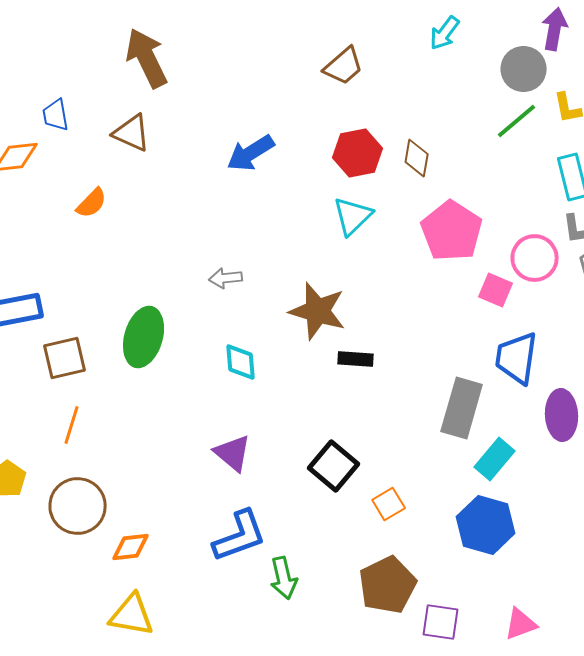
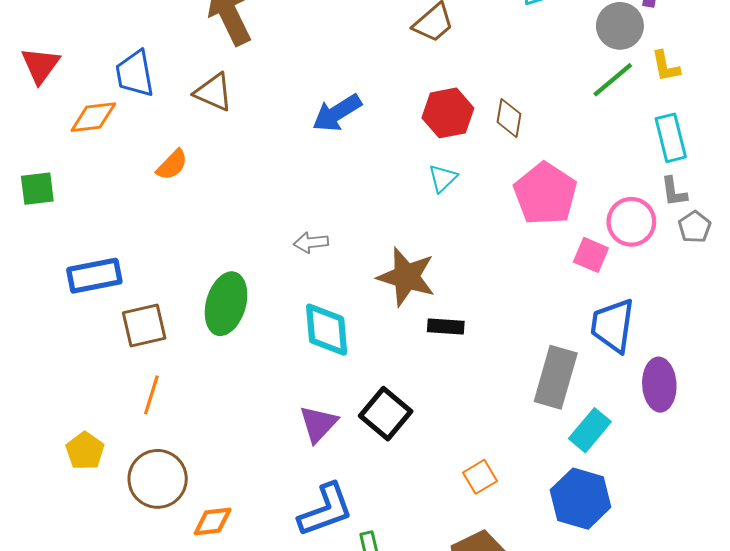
blue trapezoid: (56, 115) -> (135, 74), size x1.4
cyan triangle: (353, 216) -> (443, 178), size x0.7
cyan diamond: (241, 362) -> (327, 330), size x1.4
purple triangle: (233, 453) -> (318, 424), turned 33
black square: (334, 466) -> (386, 414), moved

